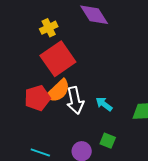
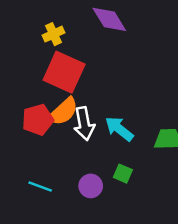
red square: (58, 59) -> (64, 72), turned -32
cyan arrow: (104, 104) -> (119, 129), size x1.4

